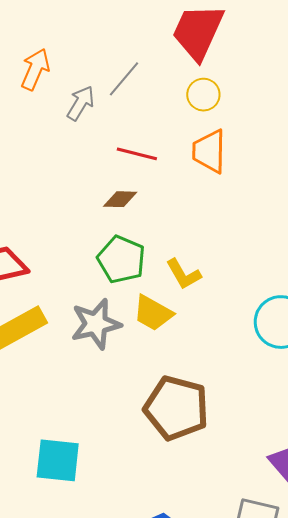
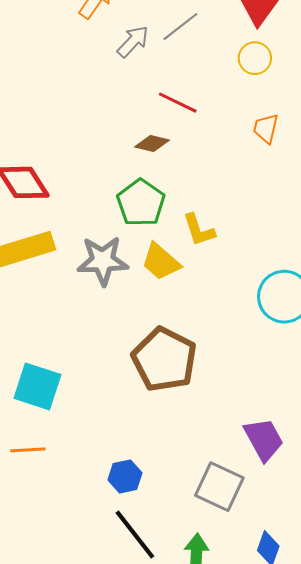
orange trapezoid: (209, 151) -> (266, 128), moved, size x0.7

